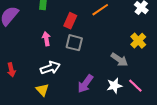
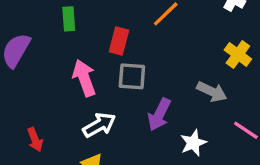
pink arrow: (46, 39) -> (84, 78), size x1.5
purple arrow: (85, 84) -> (159, 115), moved
white star: (114, 86) -> (193, 143), moved

